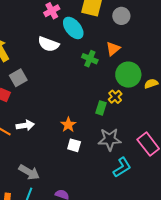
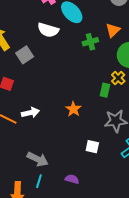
green cross: (90, 59) -> (90, 42), turned -35
gray square: (18, 78) -> (25, 55), moved
white square: (74, 145) -> (92, 147), moved

